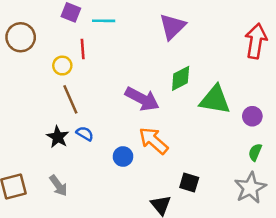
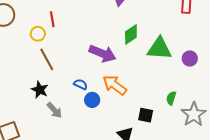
blue semicircle: (85, 134) -> (81, 84), moved
green semicircle: (255, 152) -> (171, 98), moved
gray arrow: (58, 186) -> (54, 110), moved

